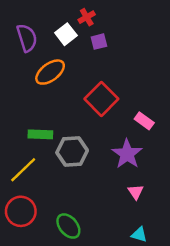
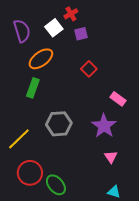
red square: (101, 99) -> (89, 69), moved, size x0.6
green rectangle: (40, 134) -> (33, 88), moved, turned -72
red circle: (21, 211) -> (30, 173), moved

